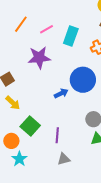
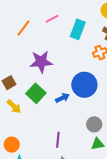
pink line: (46, 29) -> (52, 19), moved
cyan rectangle: (71, 36) -> (78, 29), moved
green square: (30, 126) -> (36, 93), moved

